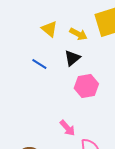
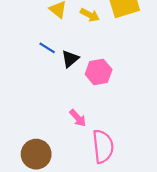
black triangle: (72, 58) -> (70, 59), moved

